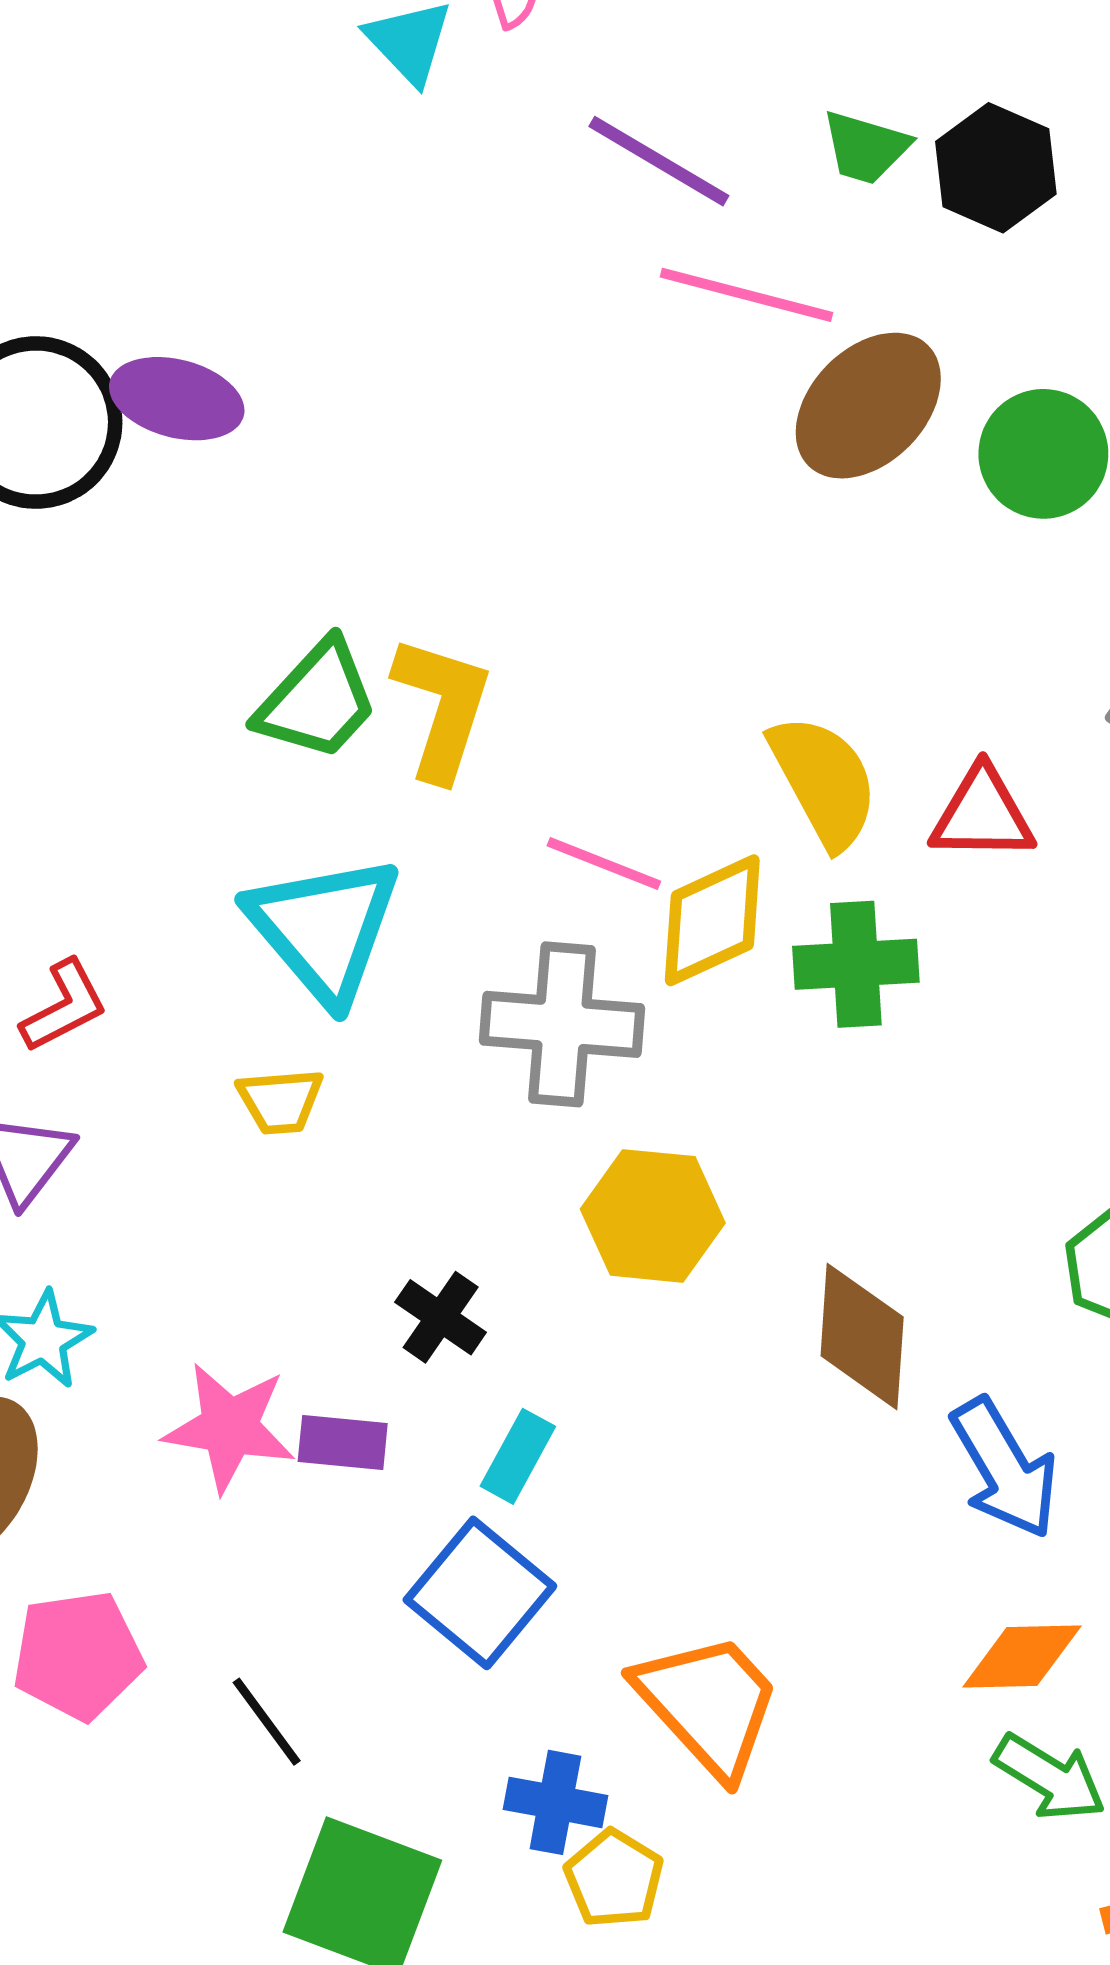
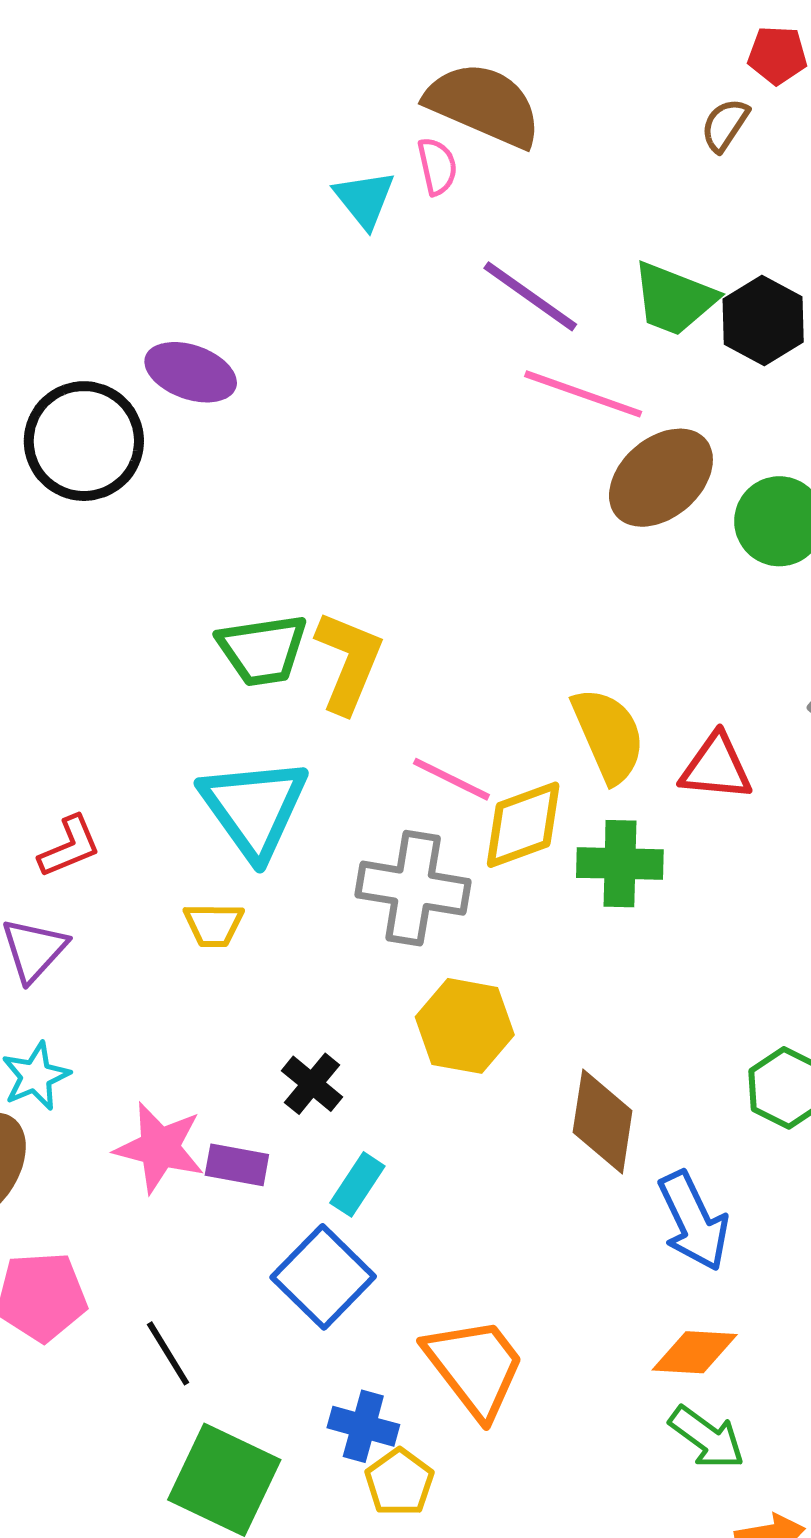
green trapezoid: (866, 147) -> (674, 299), size x1.4
purple ellipse: (177, 399) -> (191, 372), moved
green trapezoid: (317, 701) -> (262, 650), turned 34

